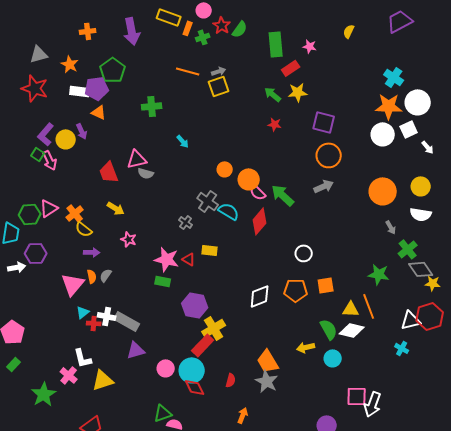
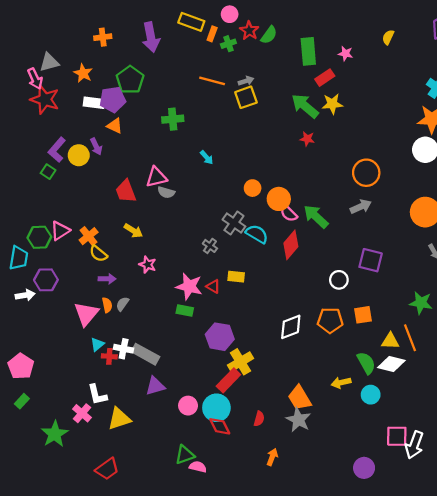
green arrow: (273, 94) -> (305, 106), size x1.5
purple square: (324, 122) -> (371, 260), moved
pink arrow: (50, 160) -> (35, 79), moved

